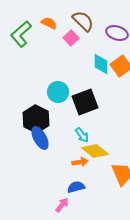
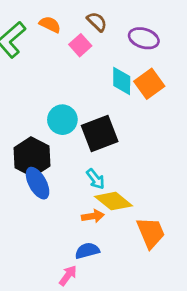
brown semicircle: (83, 21) -> (97, 22), size x0.7

